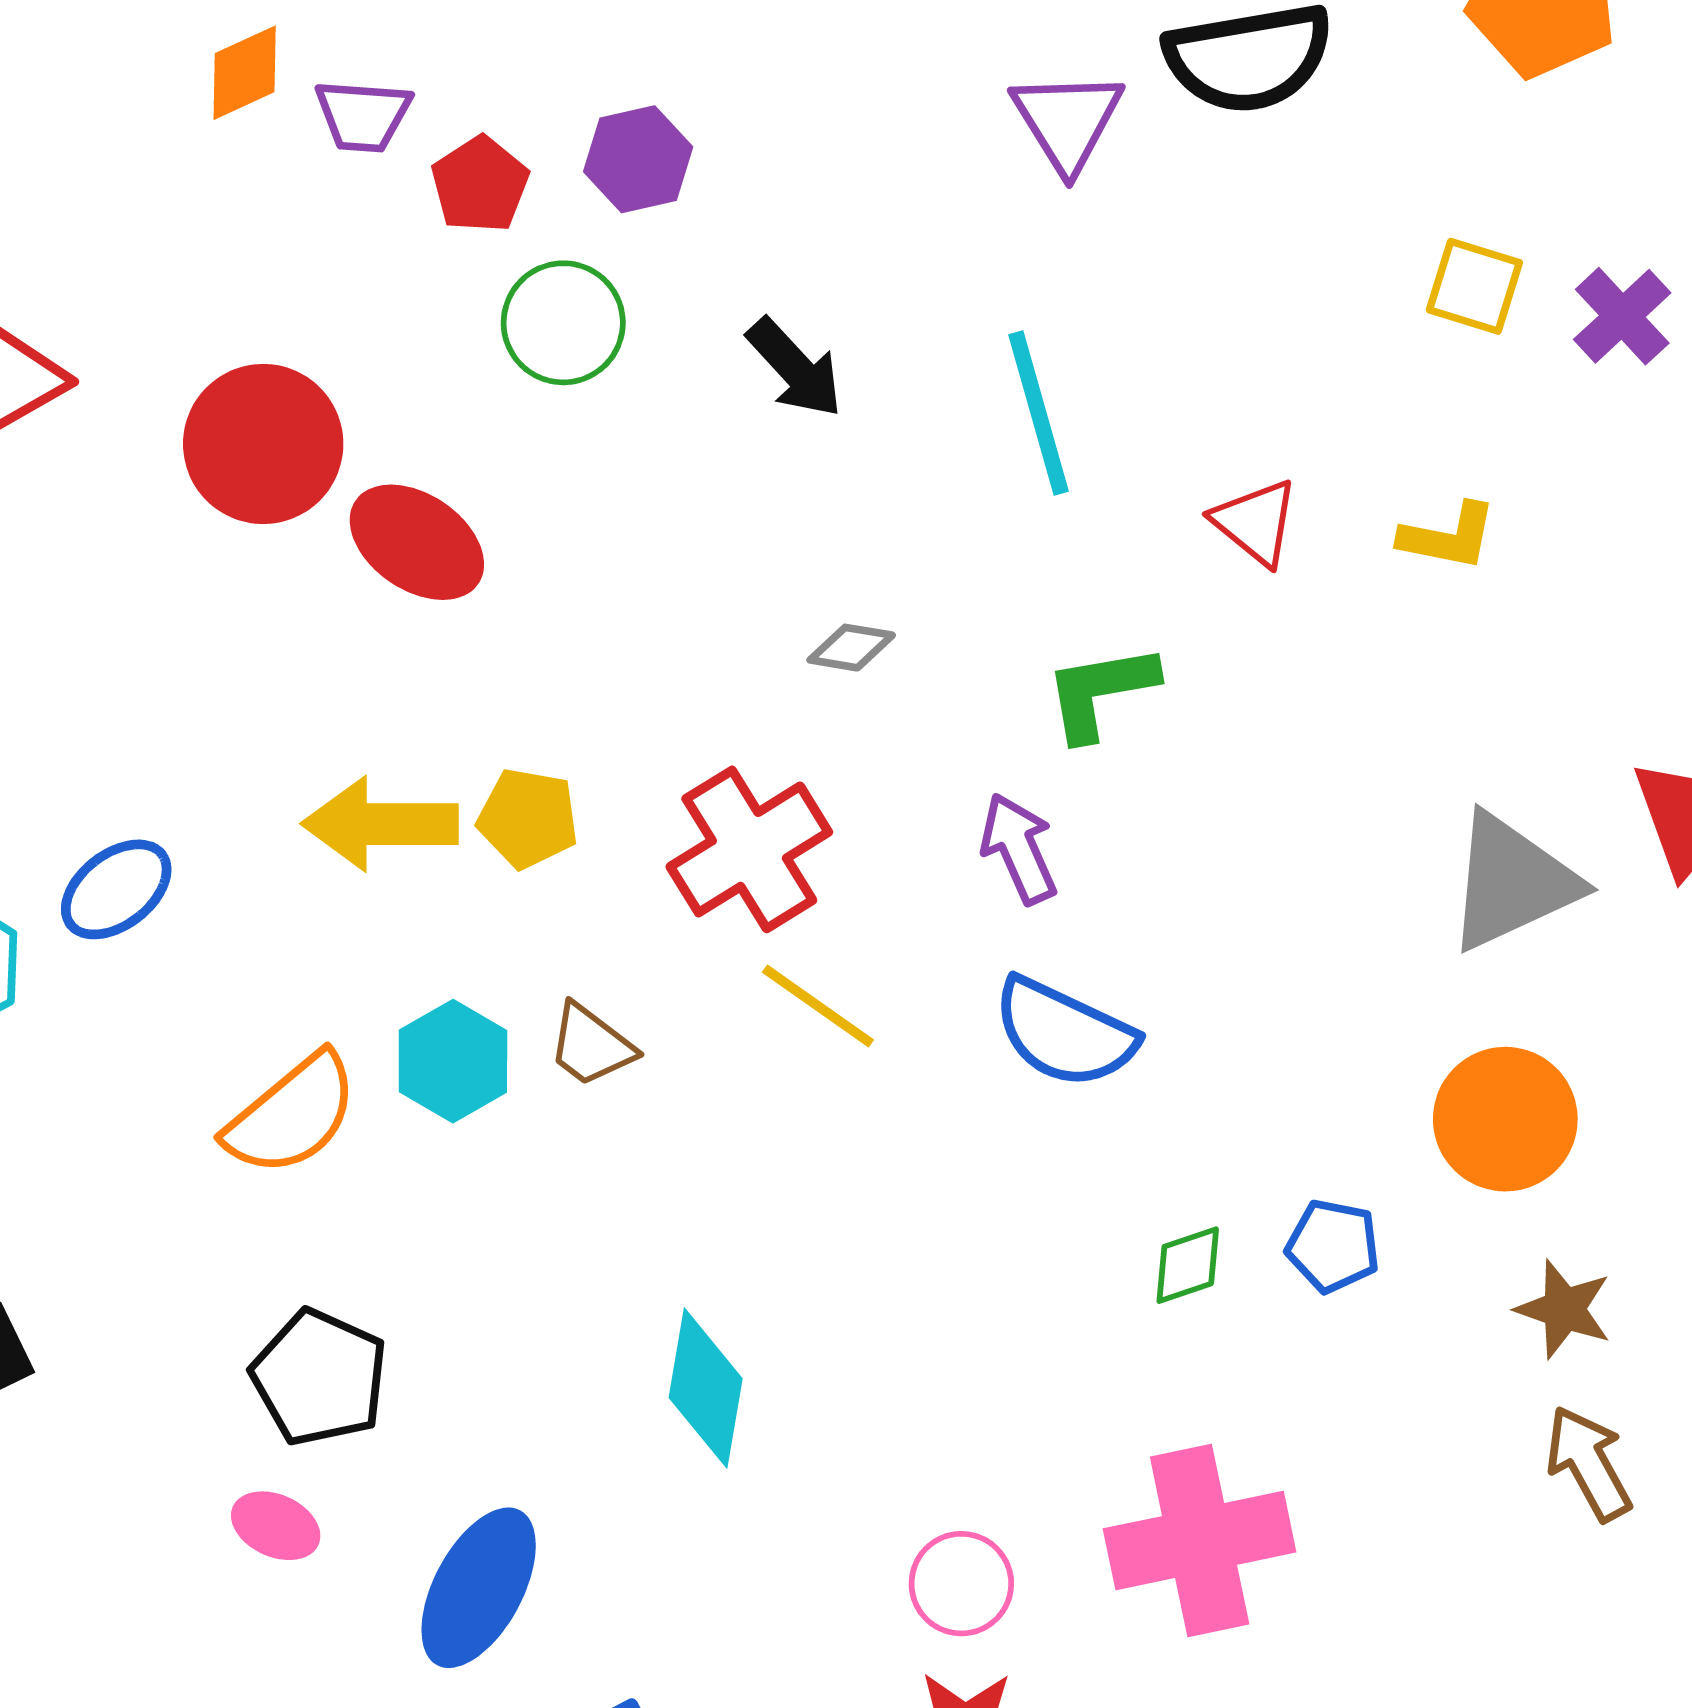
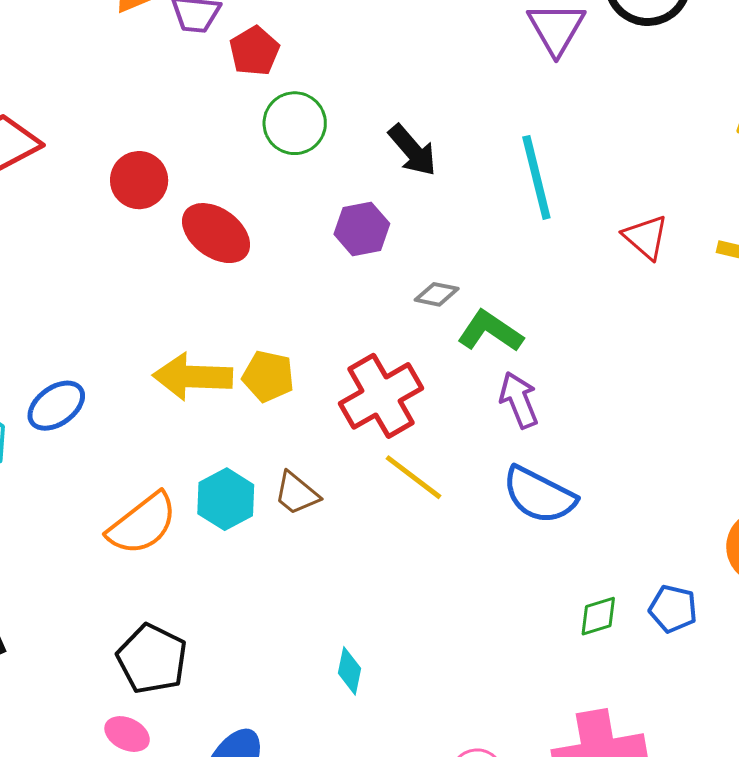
purple hexagon: (638, 159) -> (362, 229), moved
red circle: (263, 444) -> (139, 180), size x0.7
green L-shape: (1101, 692) -> (490, 331), moved, turned 42
cyan diamond: (706, 1388) -> (349, 671), size x0.6

